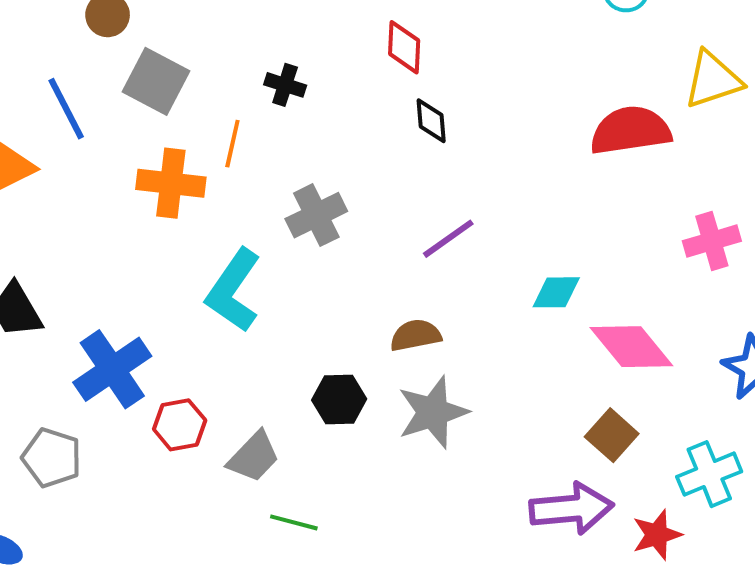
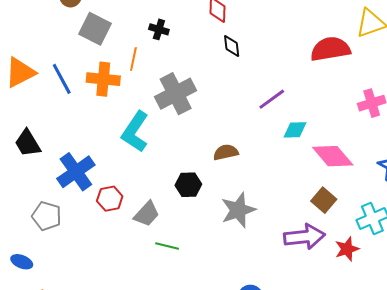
blue line: (66, 109) -> (62, 79), moved
gray cross: (316, 215) -> (176, 94), size x1.4
purple line: (448, 239) -> (272, 99), moved
gray star: (433, 412) -> (238, 210), moved

